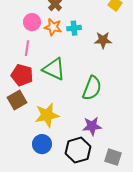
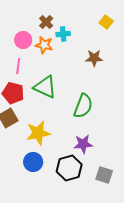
cyan cross: (74, 28) -> (63, 34), moved

